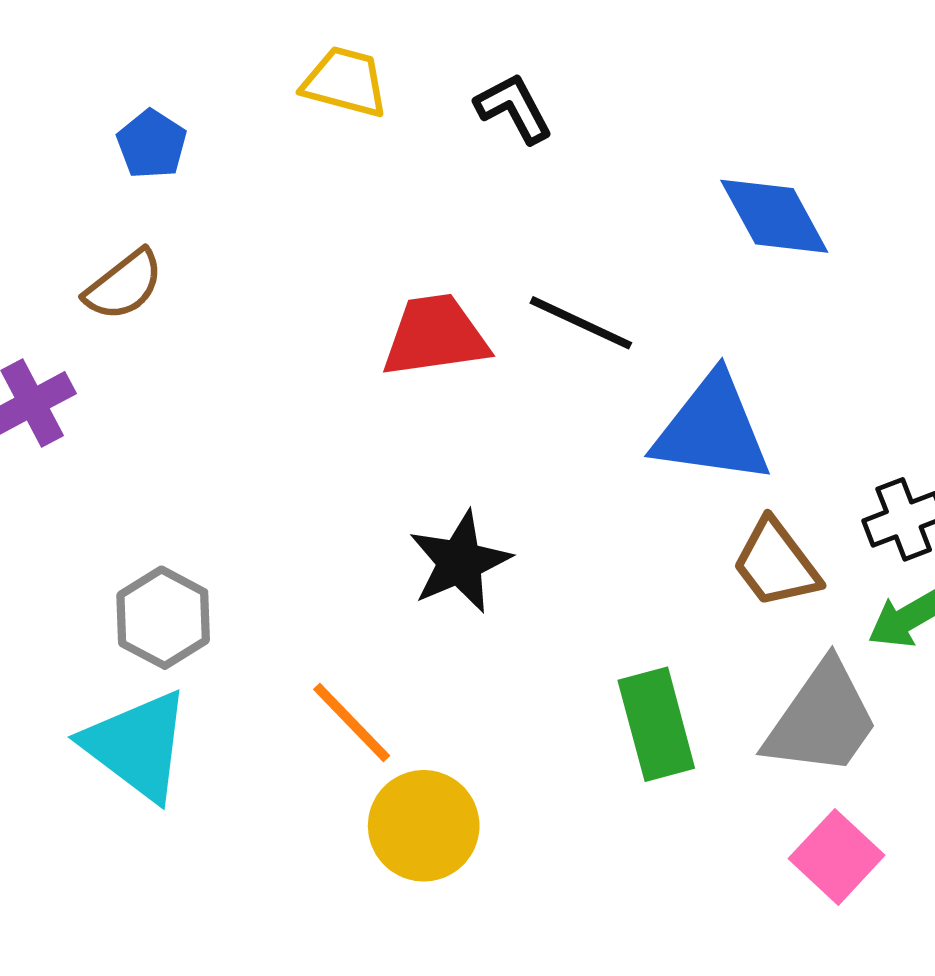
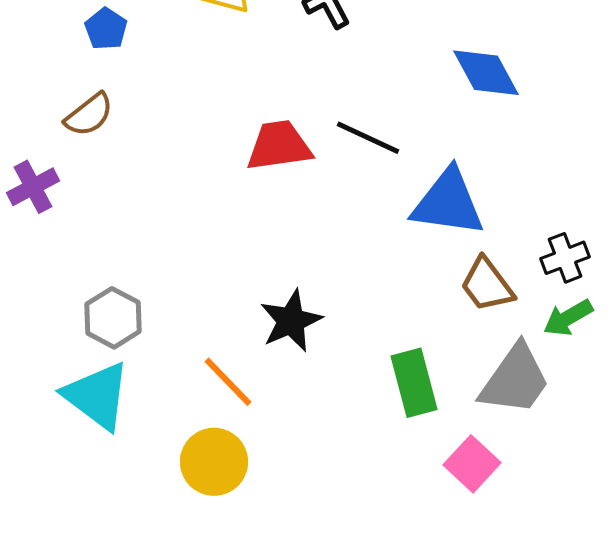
black star: (460, 562) -> (291, 321), moved
yellow circle: (424, 826) -> (214, 462), moved
pink square: (837, 857) -> (472, 464), moved

